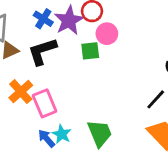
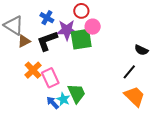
purple star: (69, 20) -> (67, 30), moved, turned 30
green square: (90, 51) -> (81, 39), size x1.6
green trapezoid: (100, 133) -> (77, 93), moved

